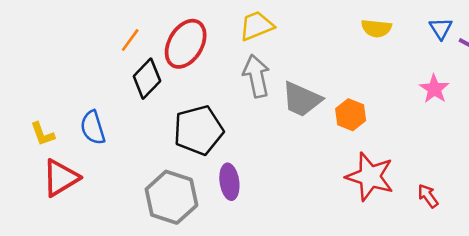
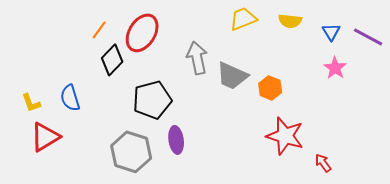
yellow trapezoid: (256, 26) -> (243, 19), moved
blue triangle: (441, 28) -> (331, 32), moved
red arrow: (428, 196) -> (323, 163), moved

